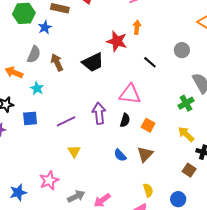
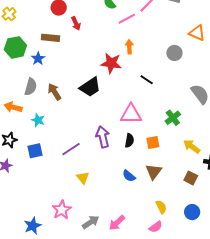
gray circle: (182, 50) -> (174, 53), moved
green cross: (186, 103) -> (173, 118), moved
orange square: (148, 125) -> (153, 142), turned -32
brown square: (189, 170) -> (191, 178), moved

